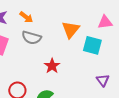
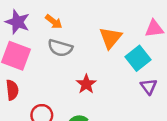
cyan square: (92, 45) -> (138, 58), turned 36
purple triangle: (103, 80) -> (149, 86), moved

